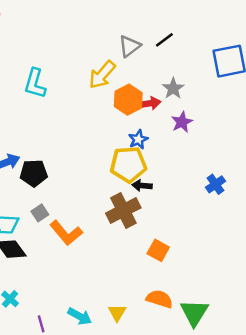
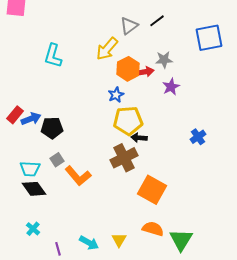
gray star: (173, 88) -> (164, 60), turned 30
blue star: (138, 139) -> (116, 95), moved
orange square: (158, 250) -> (152, 190), size x1.6

